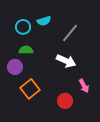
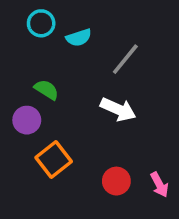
cyan circle: (23, 27) -> (41, 23), moved
green semicircle: (26, 50) -> (46, 90), turned 32
pink arrow: (84, 86) -> (159, 185), moved

